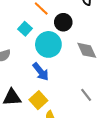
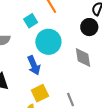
black circle: (63, 22) -> (89, 27), moved
yellow square: (38, 100) -> (40, 93), moved

